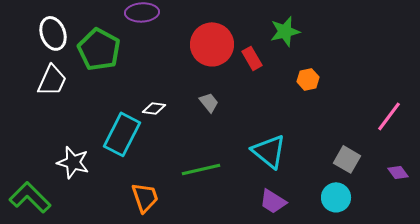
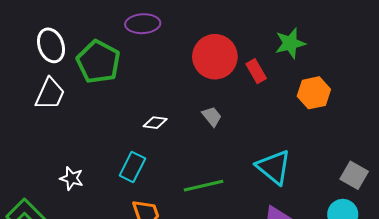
orange hexagon: (308, 79) -> (314, 93), size x1.4
cyan rectangle: (122, 134) -> (132, 167), moved, size x0.7
white star: (73, 162) -> (72, 178), size x0.7

